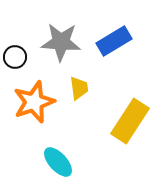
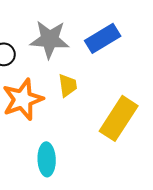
cyan ellipse: (58, 162) -> (47, 159), turned 40

